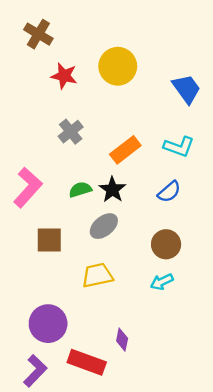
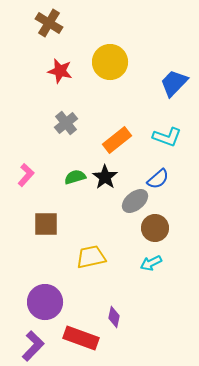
brown cross: (38, 34) -> (49, 23), moved
blue trapezoid: (186, 89) -> (174, 83), turned -100
pink L-shape: (28, 187) -> (26, 175), size x0.6
gray ellipse: (104, 226) -> (135, 201), moved

